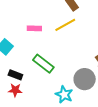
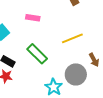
yellow line: (65, 25) -> (72, 38), moved

